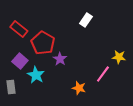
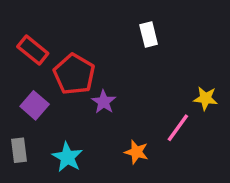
white rectangle: (86, 20) -> (149, 35), turned -48
cyan star: (36, 75) -> (67, 157), moved

